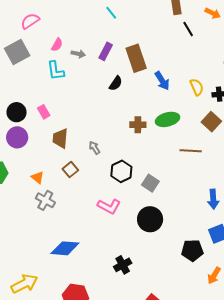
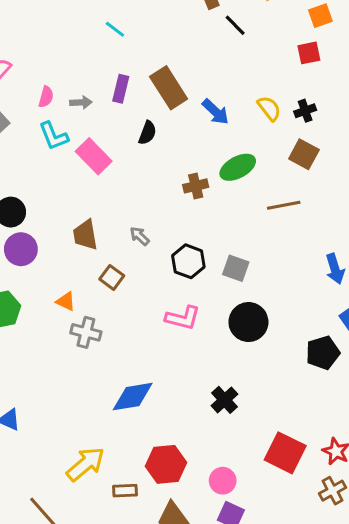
pink rectangle: (44, 112) -> (94, 156), moved, size x1.6

